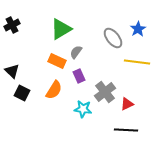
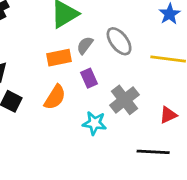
gray ellipse: (113, 38) -> (119, 41), moved
orange rectangle: (57, 61) -> (59, 58), turned -36
red triangle: (127, 104) -> (168, 115), moved

